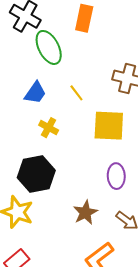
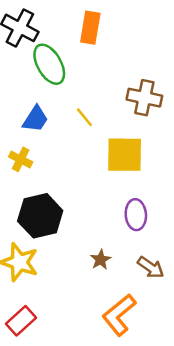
yellow cross: (49, 128) -> (21, 159), moved
brown star: (85, 213) -> (101, 260), size x0.7

